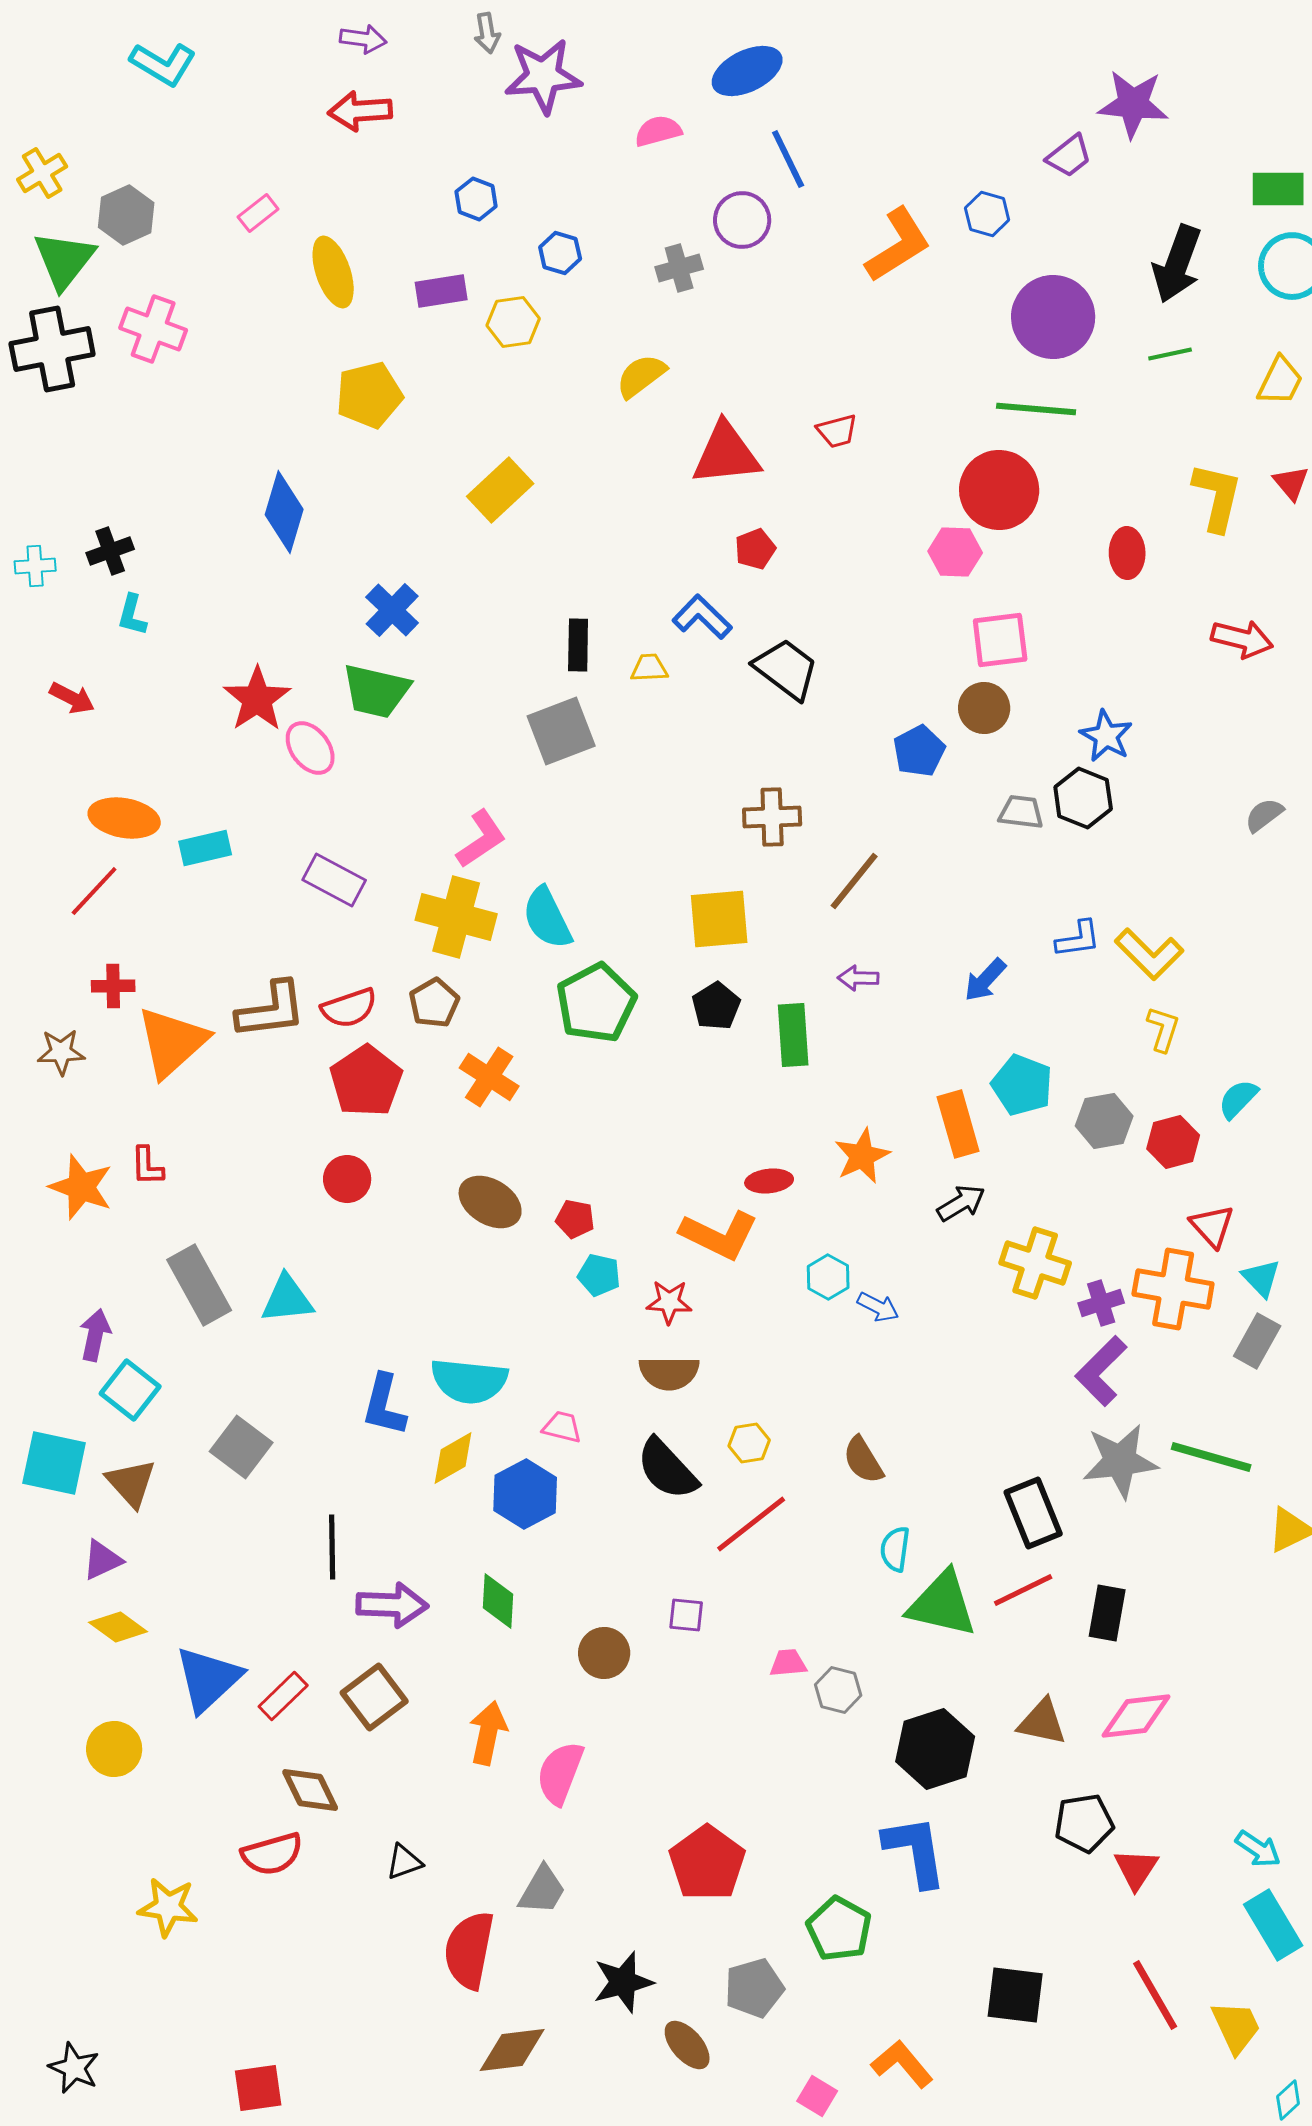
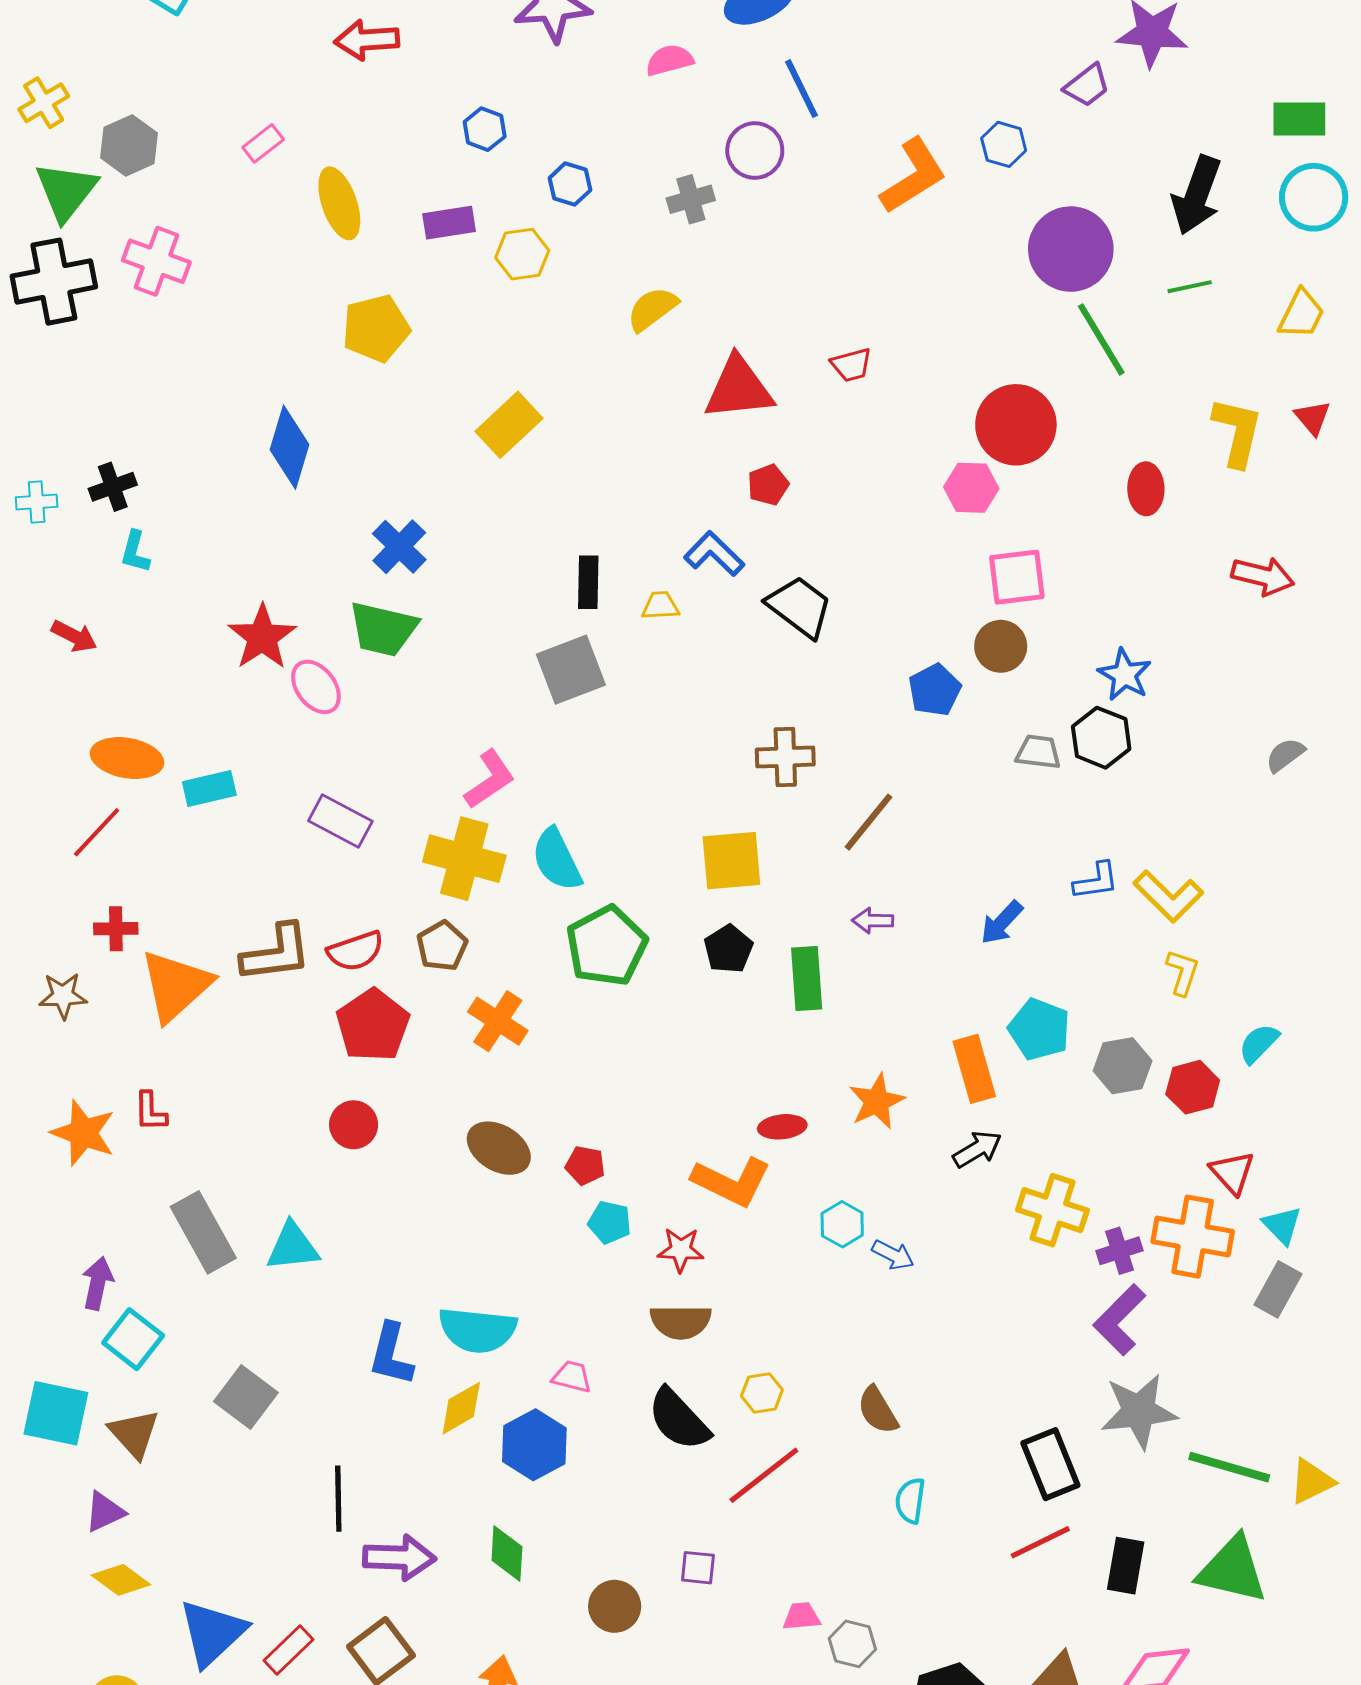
green line: (1036, 409) -> (1101, 339), moved, turned 54
green line: (1211, 1457) -> (1229, 1467), moved
green triangle: (942, 1604) -> (1232, 1570), moved

